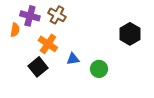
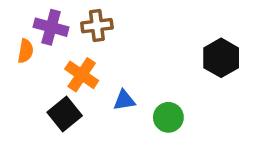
brown cross: (57, 15) -> (97, 26), turned -36

